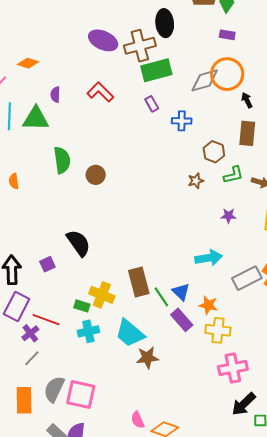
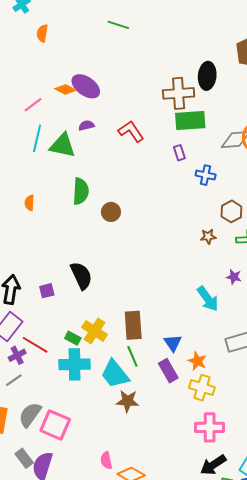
purple ellipse: (103, 40) -> (86, 86), moved
purple semicircle: (55, 95) -> (86, 125), turned 63
cyan arrow: (209, 258) -> (208, 299), moved, turned 52
green line: (161, 297) -> (132, 356), moved
cyan cross: (88, 331) -> (75, 364), size x1.4

